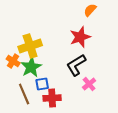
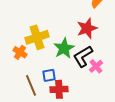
green star: (31, 67) -> (64, 48), moved
pink cross: (89, 84) -> (96, 66), moved

